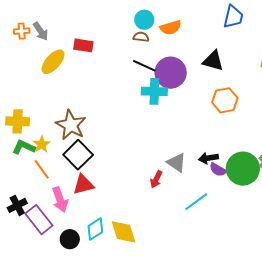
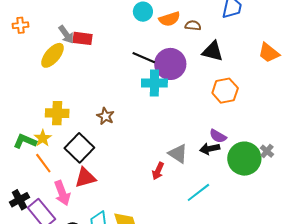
gray arrow: (41, 31) -> (66, 34), moved
brown semicircle: (141, 37) -> (193, 25), moved
yellow cross: (18, 121) -> (57, 113), moved
brown star: (71, 125) -> (105, 116), moved, size x0.6
purple semicircle: (218, 170) -> (218, 136), moved

